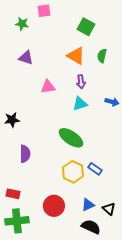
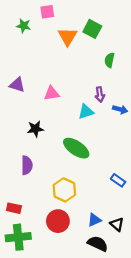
orange triangle: (76, 56) -> (68, 36), moved, turned 30
purple triangle: (26, 58) -> (17, 85), moved
purple arrow: (81, 82) -> (100, 94), moved
black star: (12, 120) -> (35, 129), moved
blue rectangle: (95, 169) -> (118, 180), moved
yellow hexagon: (73, 172) -> (64, 190), moved

